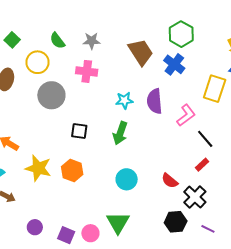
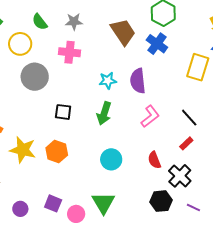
pink L-shape: (186, 115) -> (150, 116), moved
red semicircle: (170, 181) -> (154, 160), turned 30
purple square: (66, 235) -> (53, 203), moved

